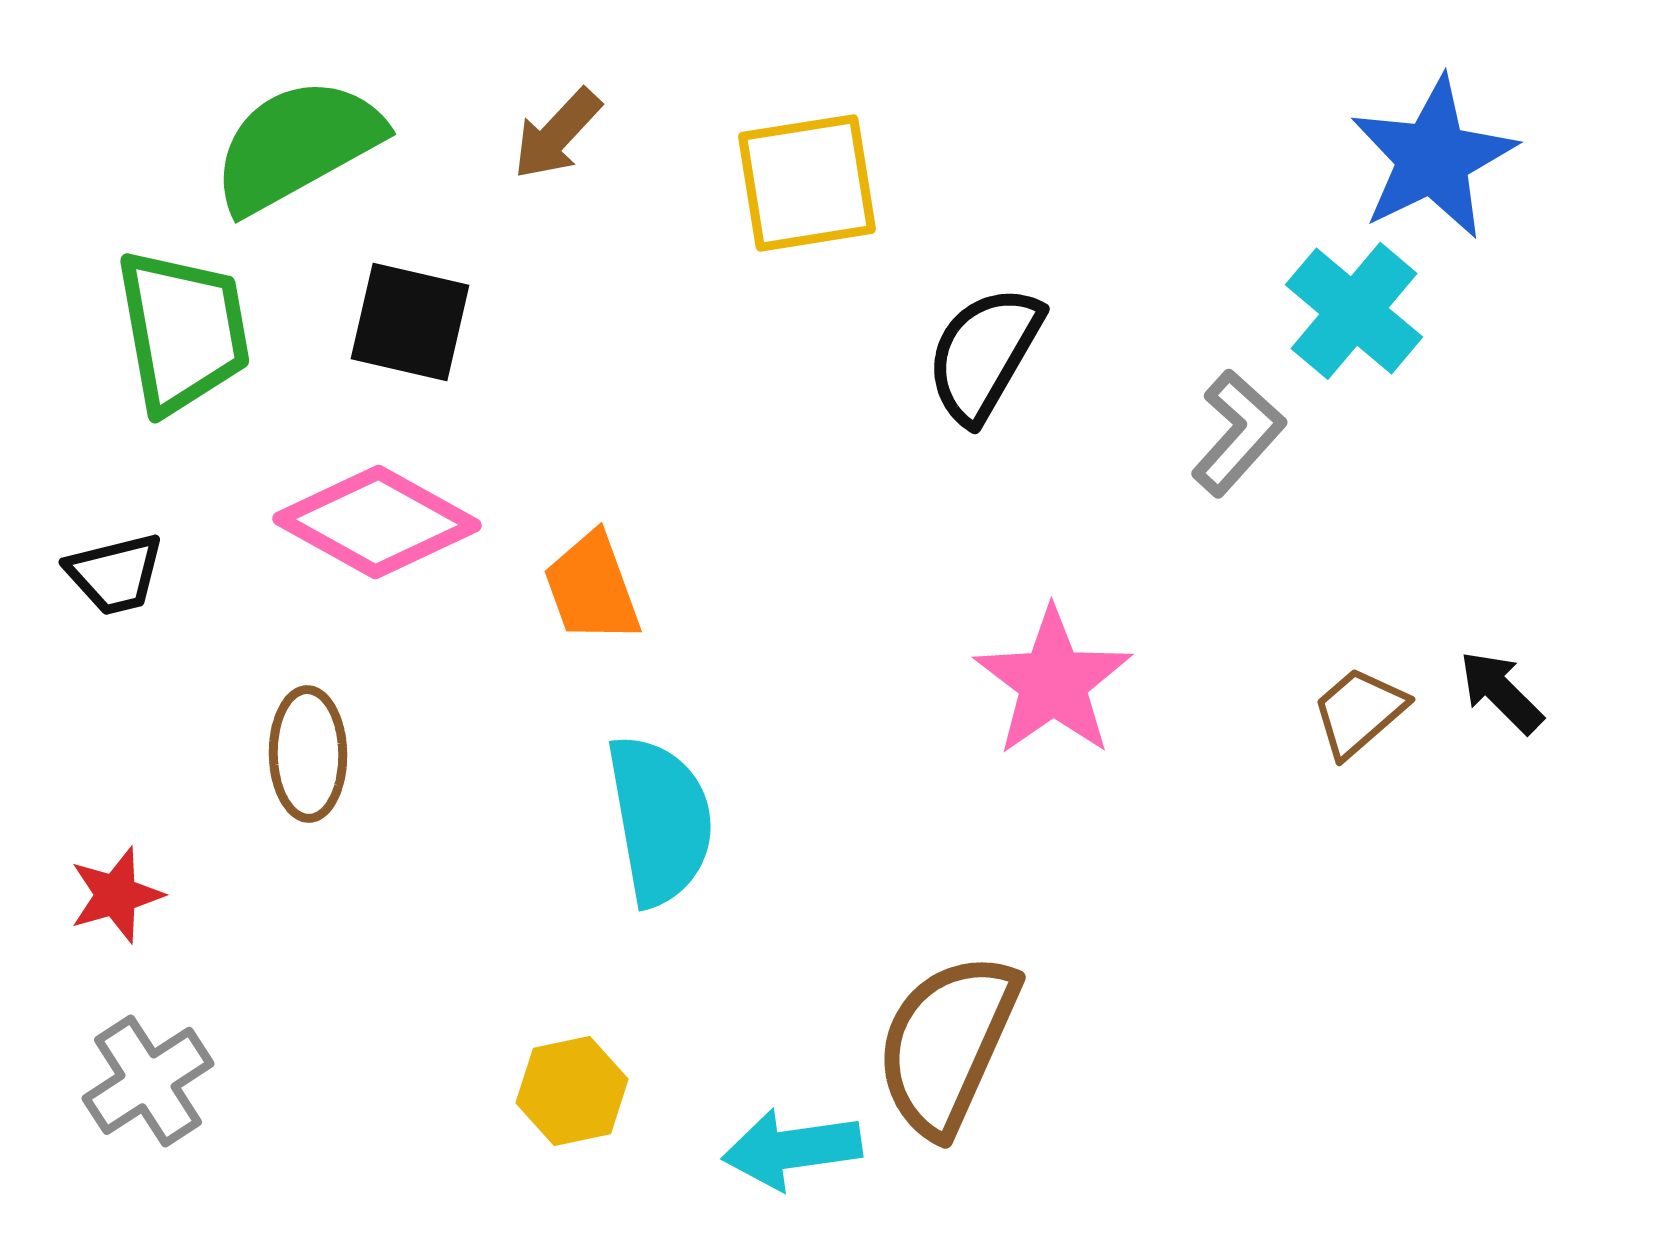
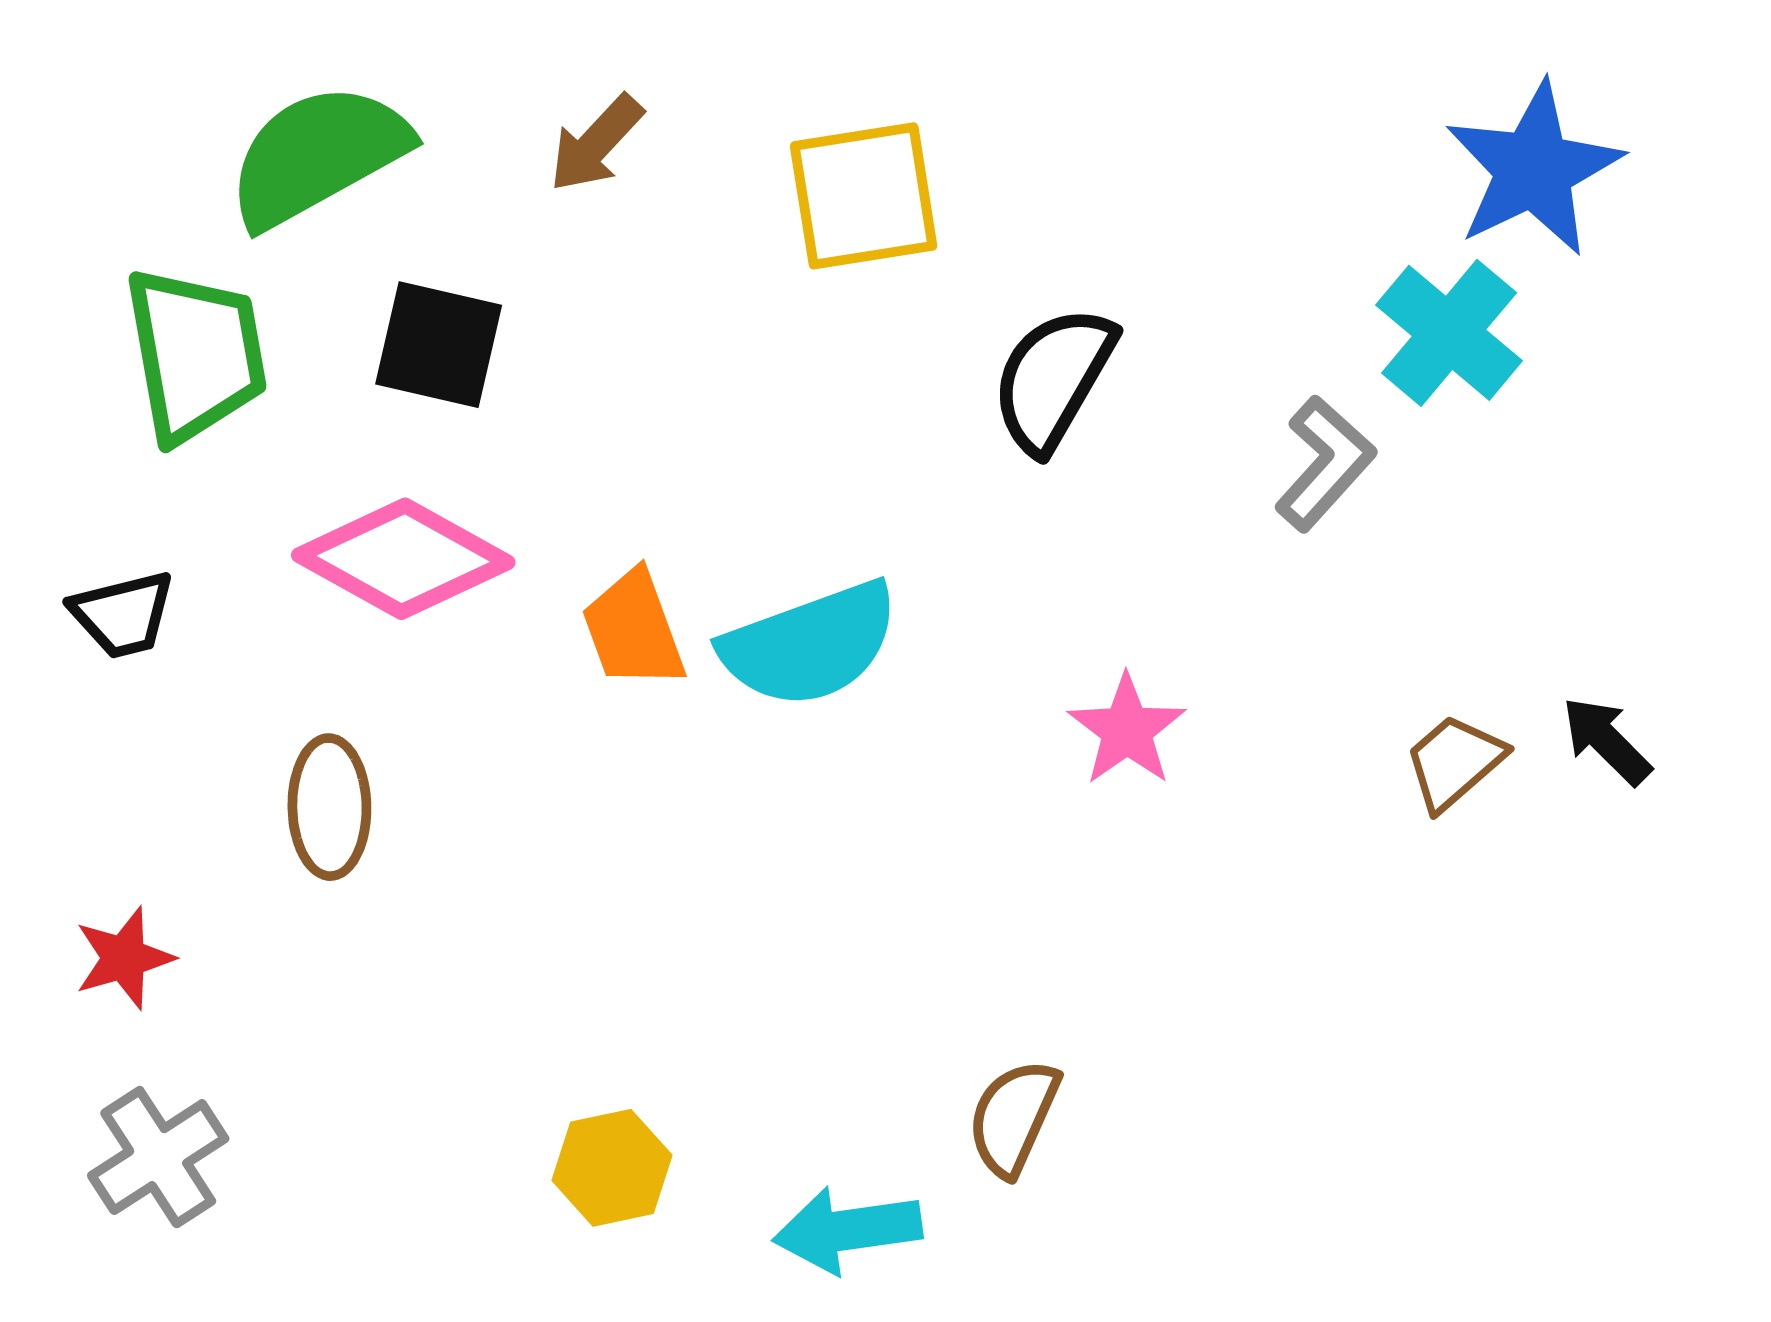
pink star: (1053, 682) -> (1127, 730), size x0.7
cyan semicircle: (660, 820) -> (810, 644), moved, turned 80
brown semicircle: (947, 1044) -> (1013, 1117), size x0.6

